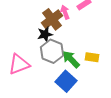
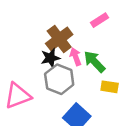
pink arrow: (65, 12) -> (76, 57), moved
green arrow: (71, 59) -> (94, 62), moved

